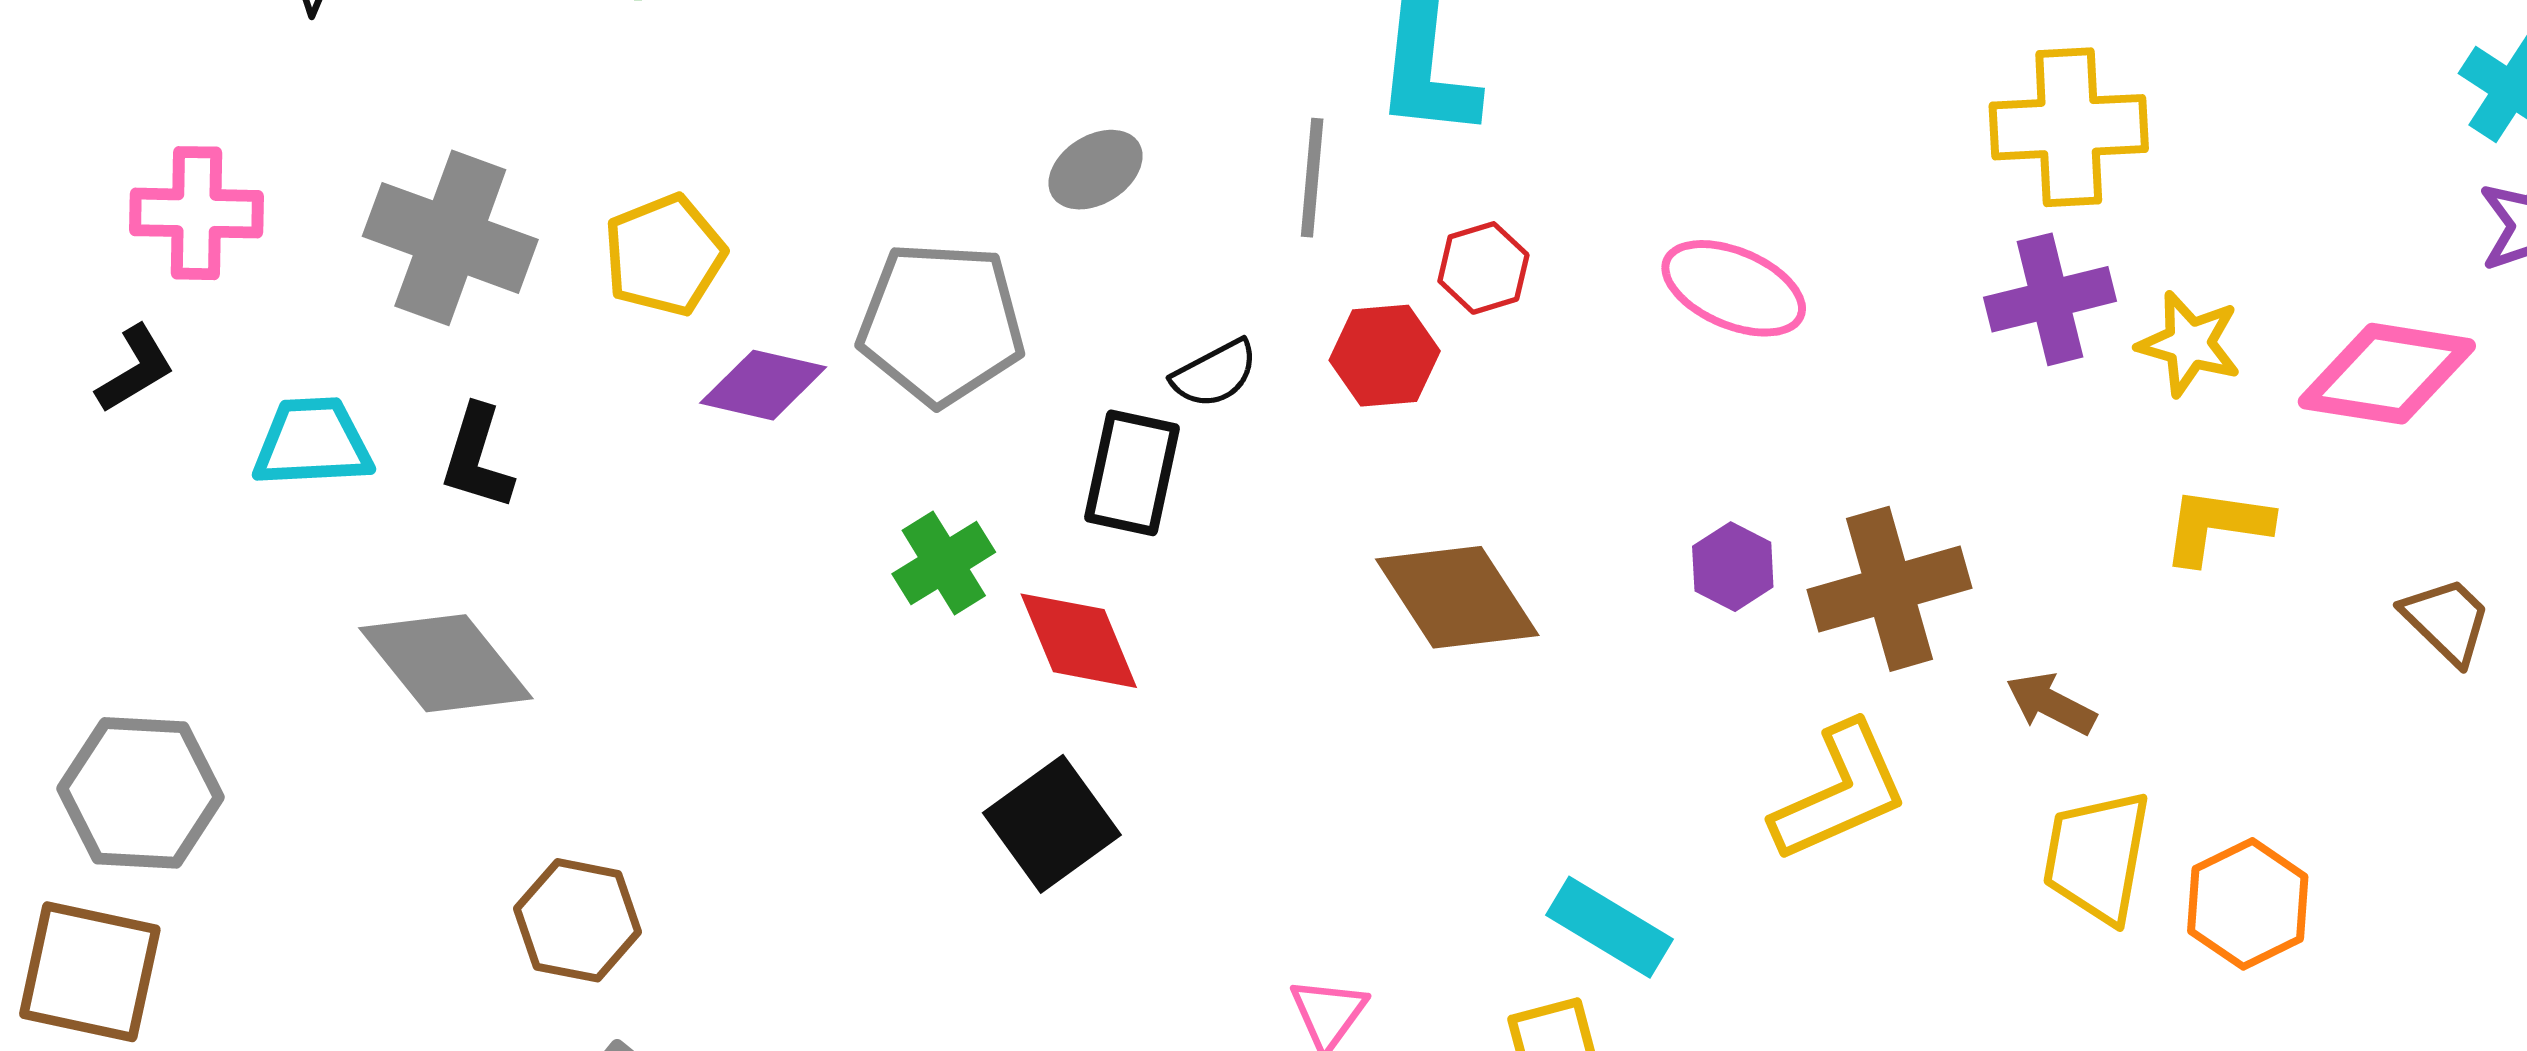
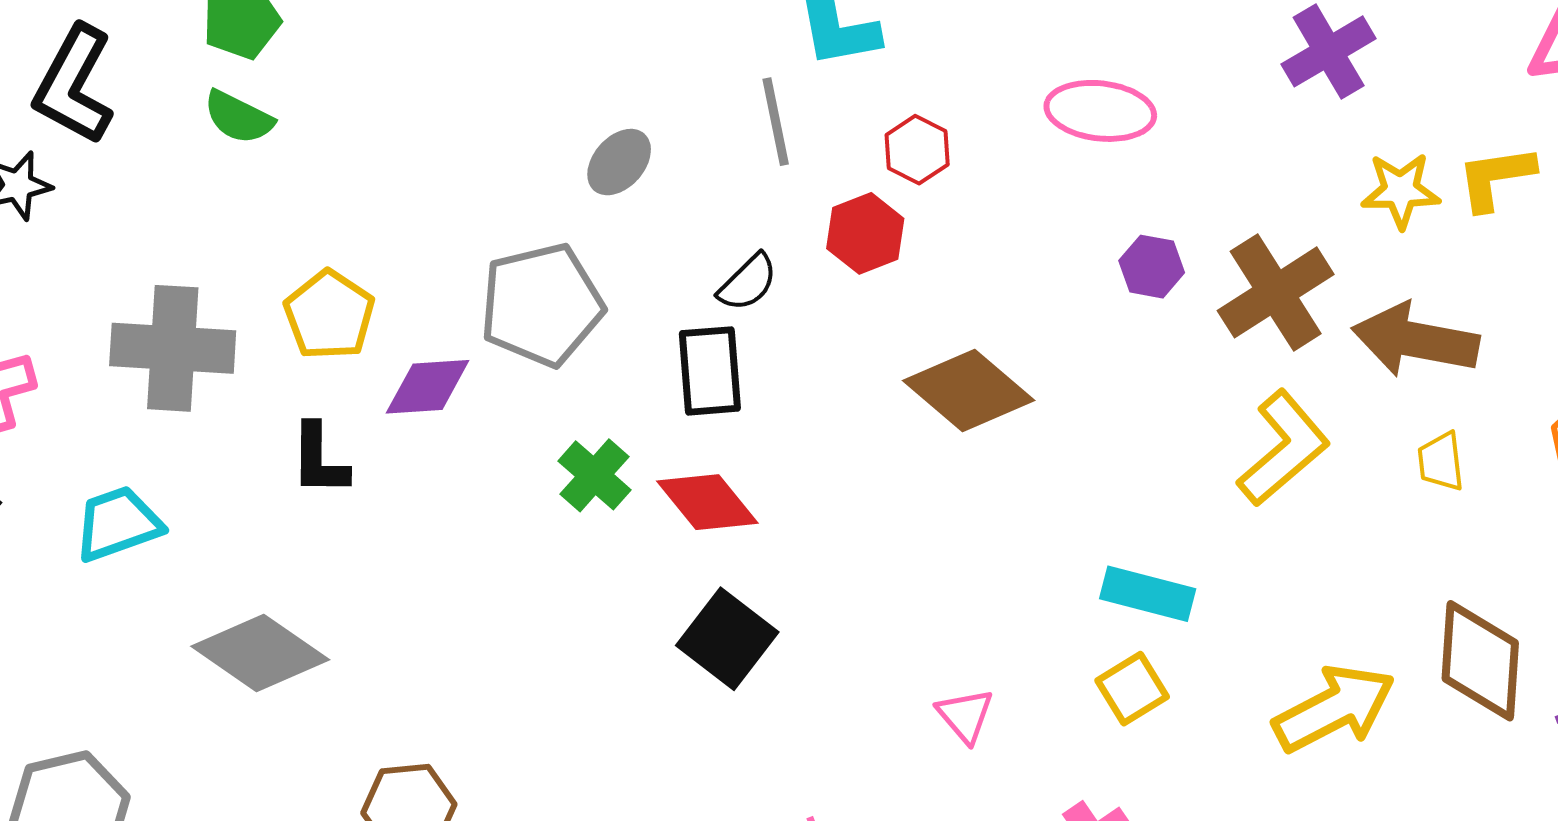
yellow star: (2189, 344) -> (1401, 190), moved
black L-shape: (477, 458) -> (319, 460), moved
purple hexagon: (1733, 567) -> (1152, 267), moved
brown arrow: (2051, 704) -> (1415, 340), size x1.8
yellow trapezoid: (2097, 857) -> (1441, 462), moved, size x0.6

